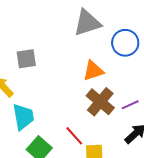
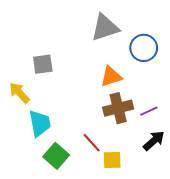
brown cross: (100, 102) -> (118, 108), turned 36

